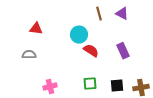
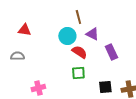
brown line: (99, 14) -> (78, 17), moved
purple triangle: (122, 14) -> (92, 34), moved
green square: (90, 84) -> (78, 73), moved

